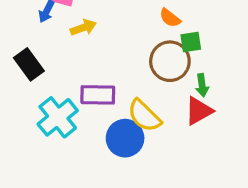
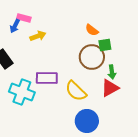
cyan cross: (58, 117) -> (22, 92), turned -30
blue circle: (125, 138) -> (87, 121), moved

